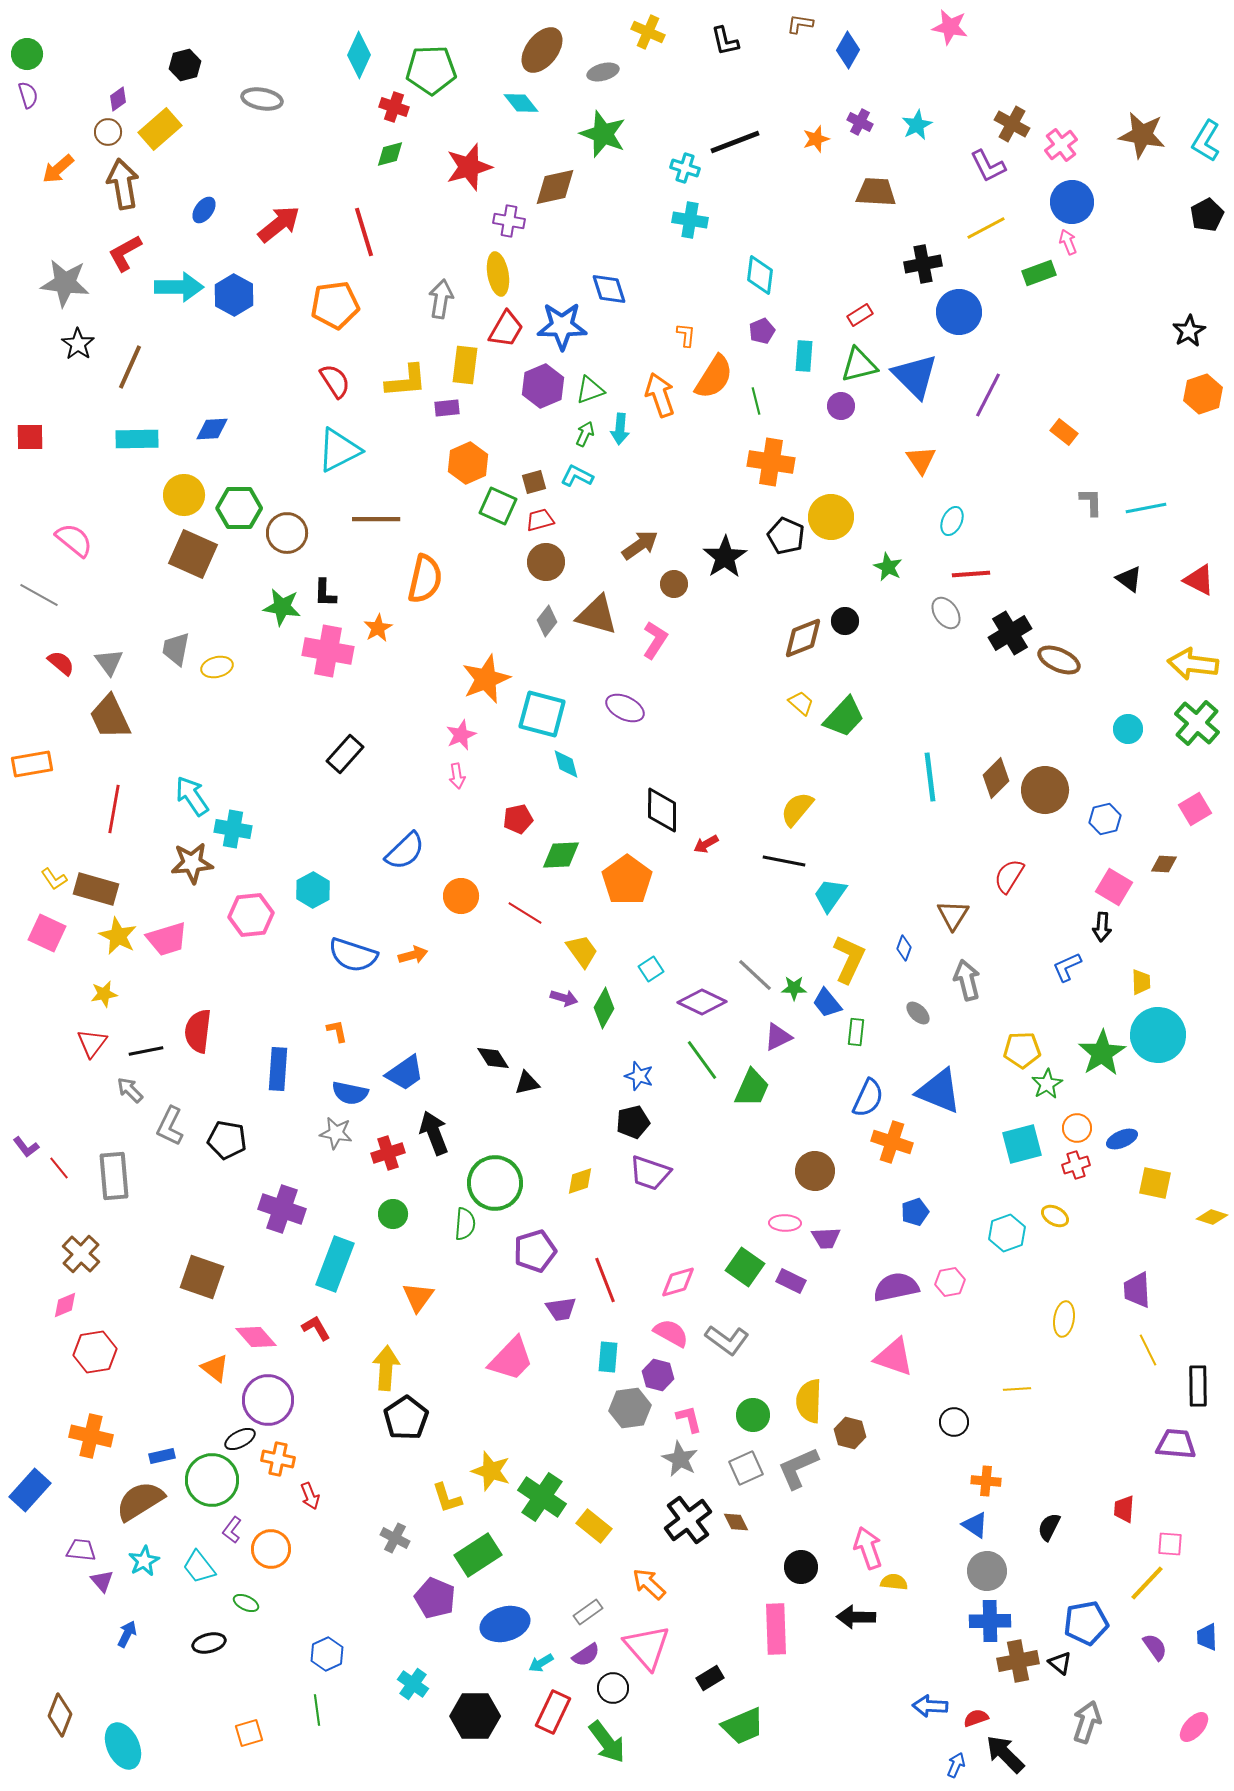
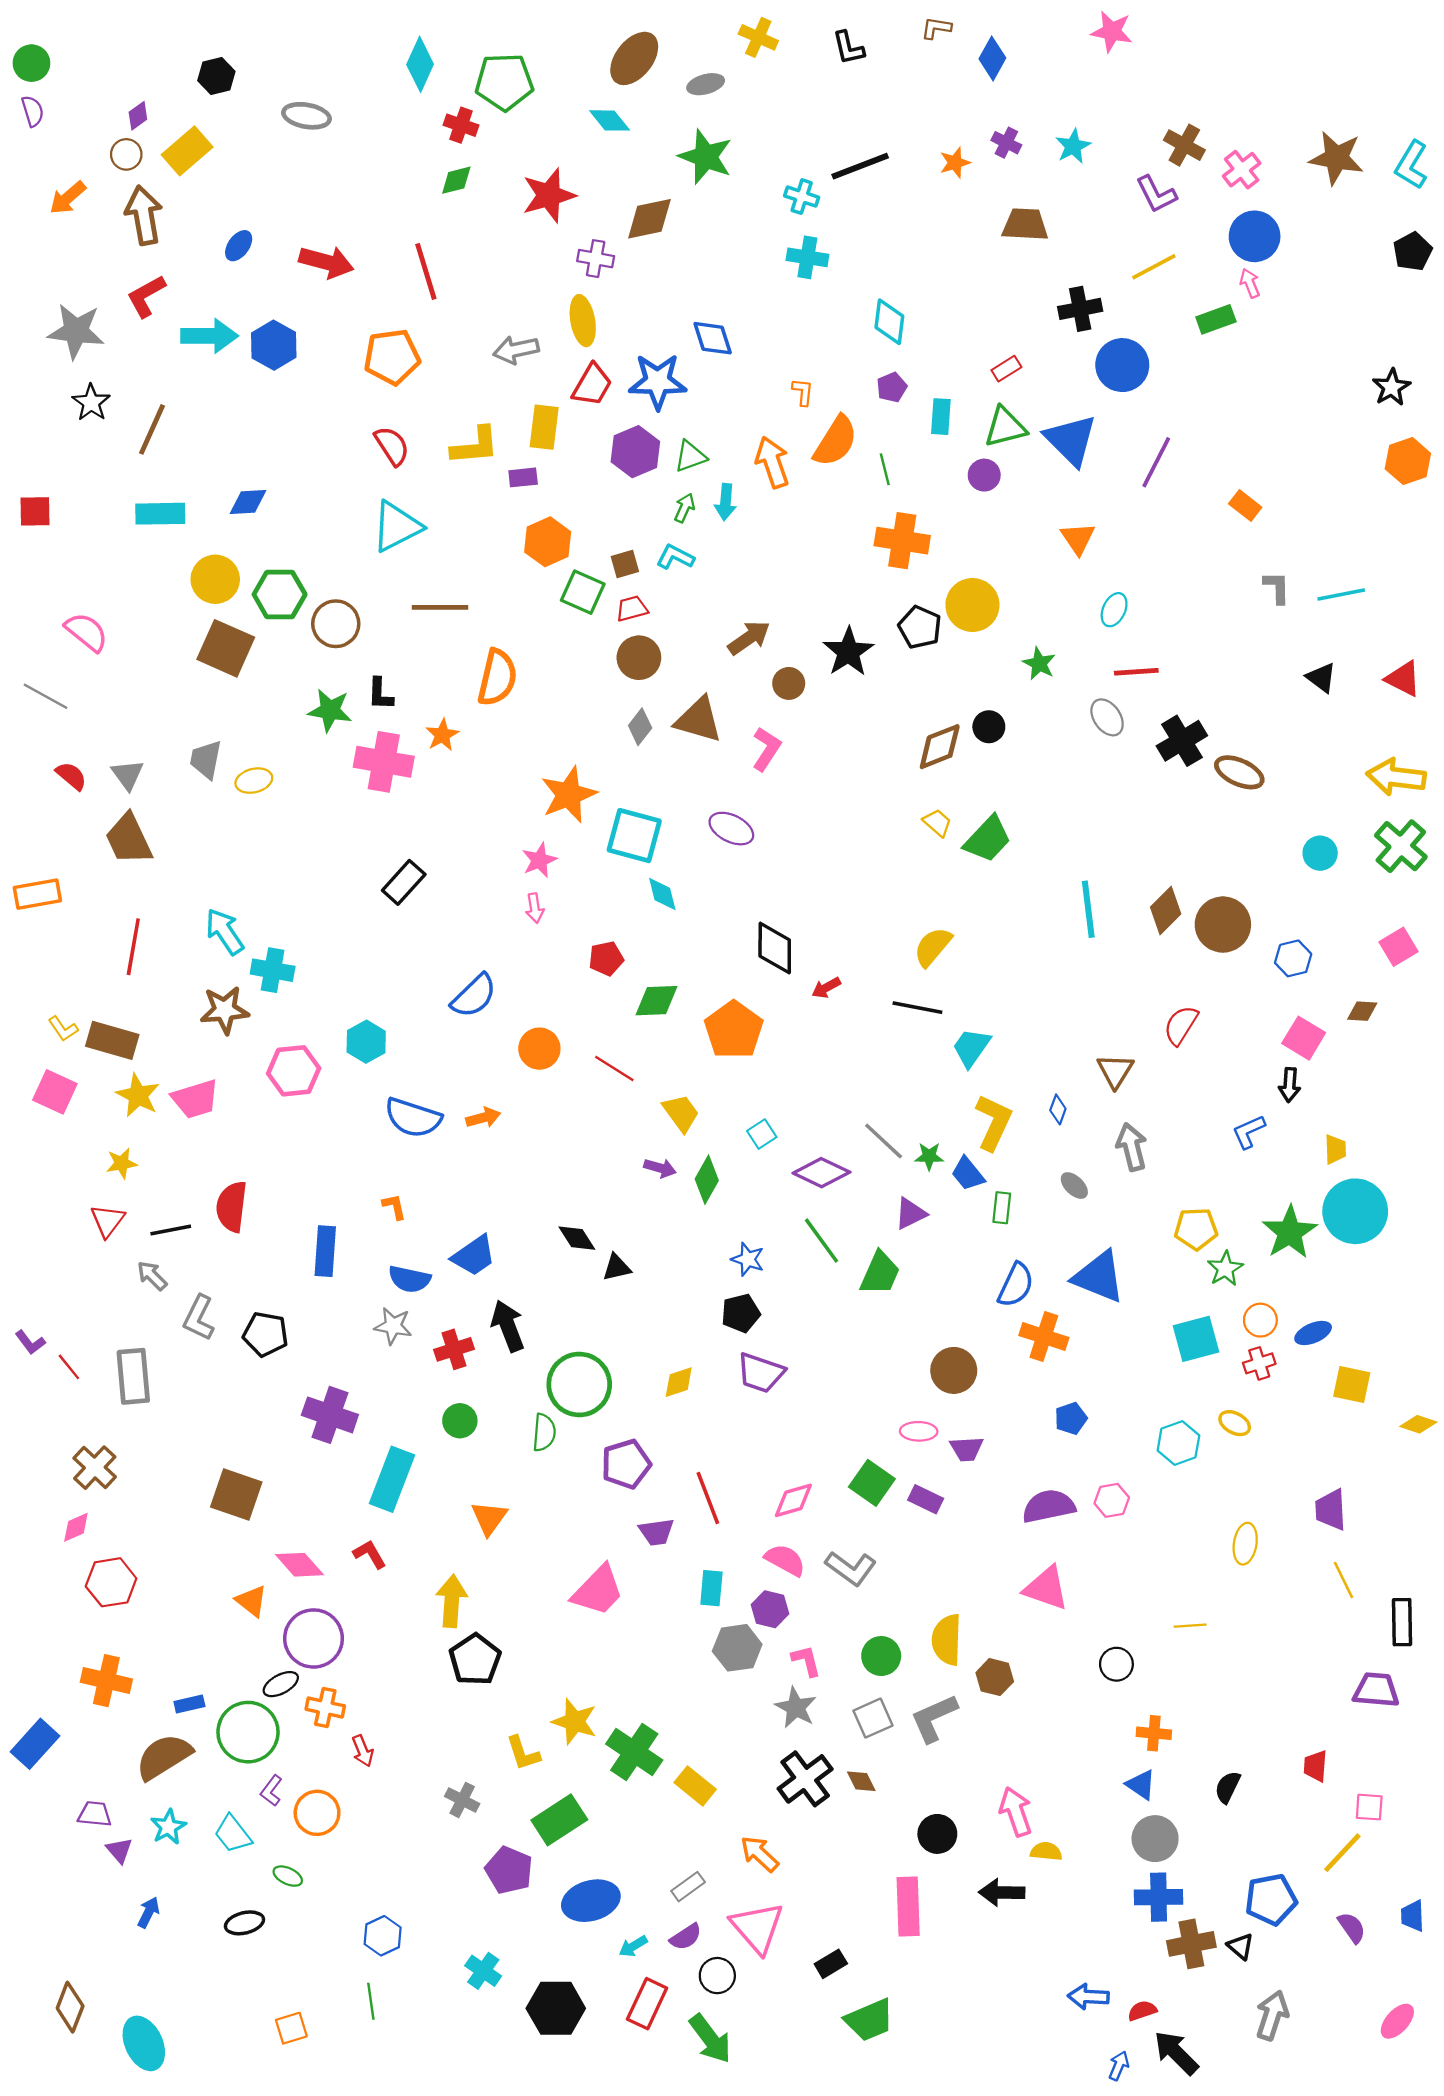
red arrow: (279, 224) -> (326, 262), turned 54
gray arrow: (441, 299) -> (516, 350), turned -111

